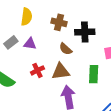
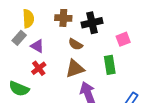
gray rectangle: (11, 42) -> (19, 38), moved
purple triangle: (30, 44) -> (37, 46), turned 32
red cross: (37, 70) -> (39, 68), moved

